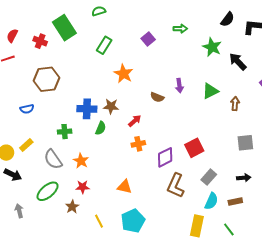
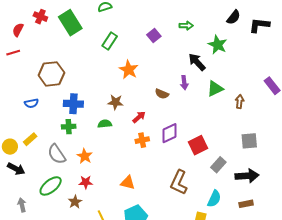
red cross: (40, 41) -> (40, 17), moved
black arrow: (238, 62) -> (197, 62), moved
blue cross: (87, 109) -> (73, 104), moved
green semicircle: (101, 128) -> (105, 124), turned -120
purple diamond: (165, 157) -> (169, 133), moved
gray rectangle: (209, 177) -> (218, 165), moved
black arrow: (244, 178) -> (247, 176), size x1.6
brown rectangle: (235, 202) -> (246, 204), moved

